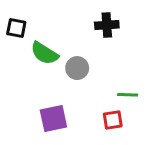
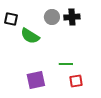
gray circle: (77, 68) -> (52, 17), moved
green line: (128, 95) -> (66, 64), moved

